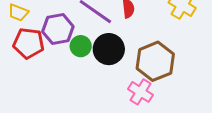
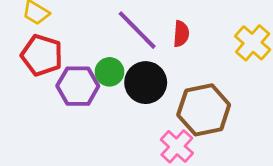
purple hexagon: (58, 29) -> (78, 86), moved

